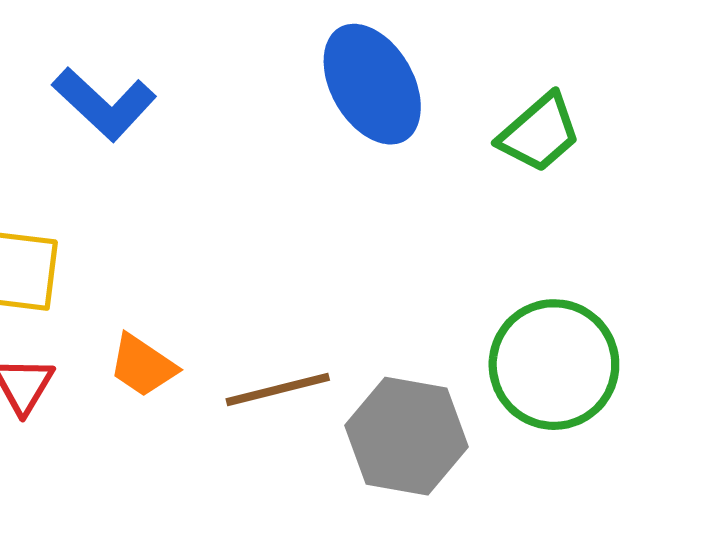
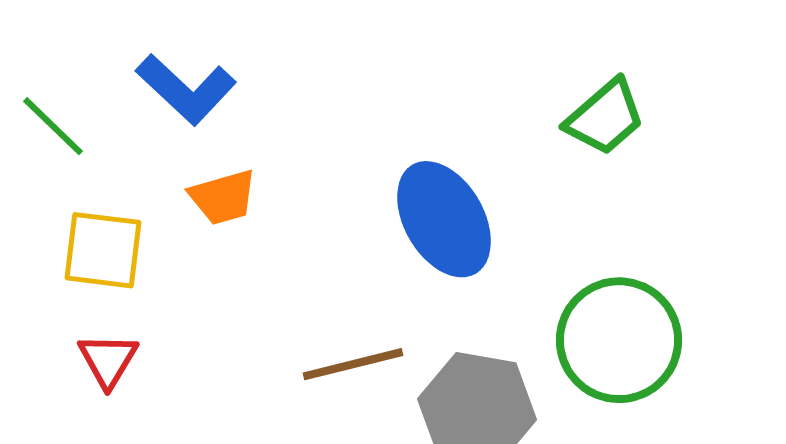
blue ellipse: (372, 84) -> (444, 219), moved
orange trapezoid: (143, 366) -> (223, 197), moved, turned -50

